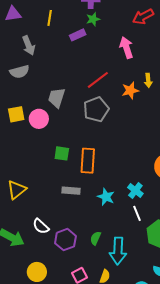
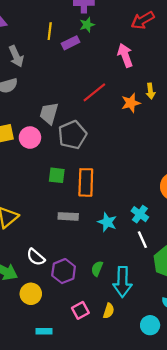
yellow line: (50, 18) -> (50, 31), moved
gray pentagon: (96, 109) -> (72, 135), moved
yellow circle: (37, 272) -> (31, 294), moved

